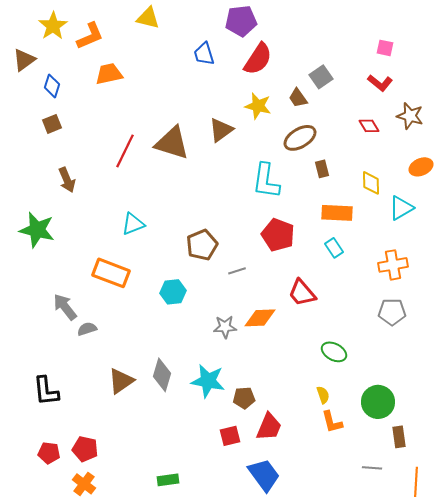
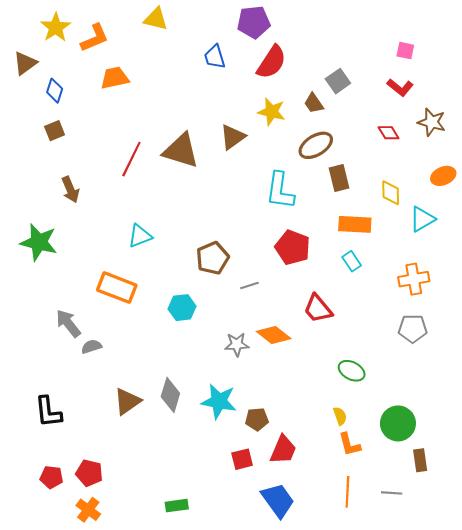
brown rectangle: (322, 169) -> (339, 178), size x1.4
orange diamond: (260, 318) -> (274, 335), turned 40
orange line: (416, 482) -> (347, 492), moved

